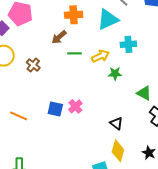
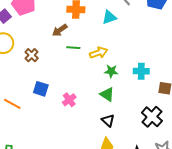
cyan triangle: (108, 19) -> (109, 17), size x0.7
cyan cross: (128, 44) -> (141, 71), moved
green triangle: (144, 93) -> (107, 94), moved
blue square: (55, 109) -> (41, 89), moved

